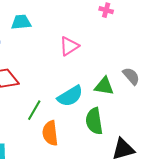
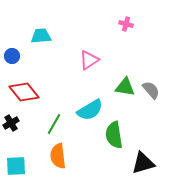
green triangle: (104, 86) -> (125, 87), moved
orange semicircle: (50, 133) -> (58, 156), moved

